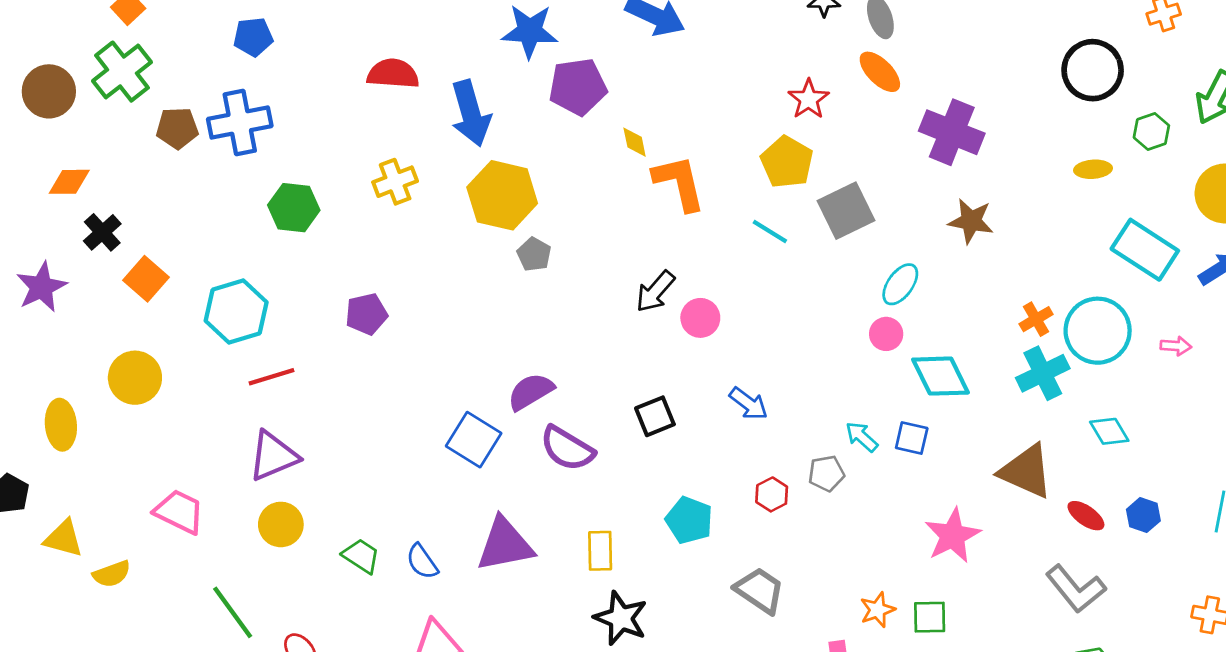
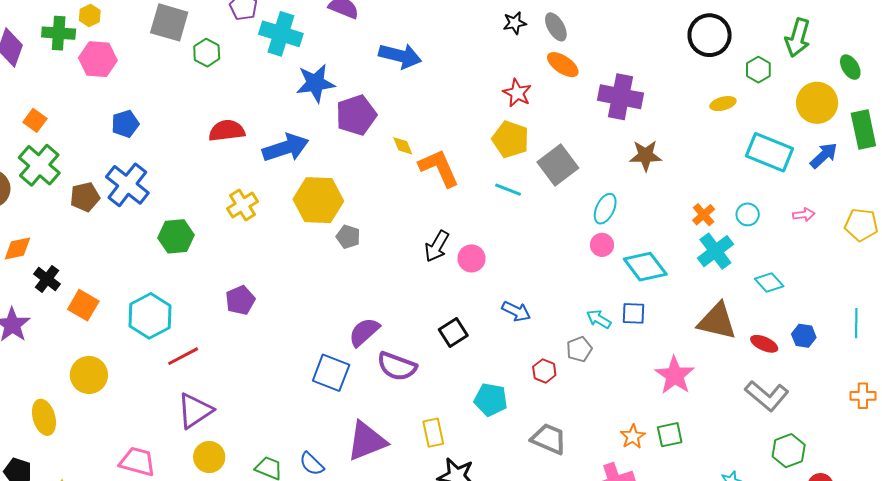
blue arrow: (471, 113) -> (286, 148), turned -81
blue cross: (240, 123) -> (127, 185), turned -30
cyan circle: (1098, 331) -> (748, 214), size x0.5

